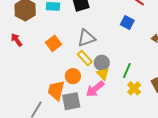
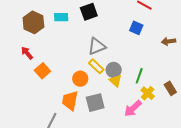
orange square: (54, 43) -> (42, 71), moved
orange circle: (73, 76) -> (80, 79), moved
pink arrow: (95, 89) -> (133, 108), moved
gray square: (71, 101) -> (95, 103), moved

